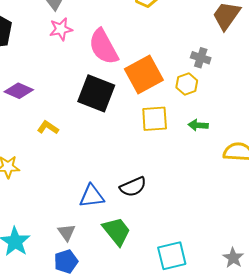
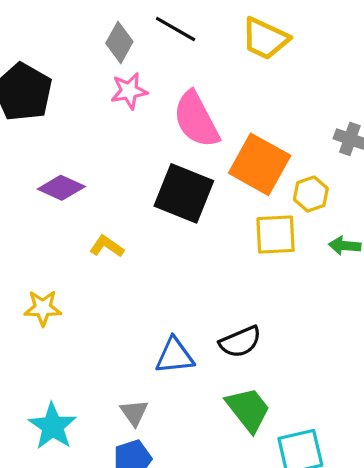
orange square: (144, 74) -> (260, 164), turned -33
yellow hexagon: (187, 84) -> (311, 194), moved
green trapezoid: (117, 231) -> (248, 409), moved

